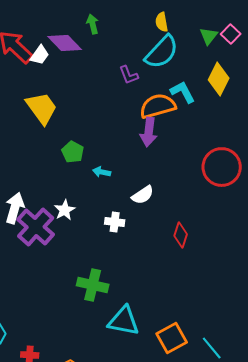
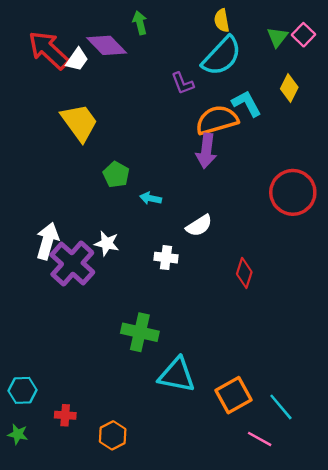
yellow diamond: (219, 79) -> (289, 88), size x0.7
white star: (65, 210) -> (107, 243), turned -30

